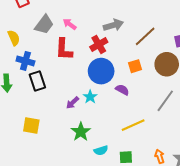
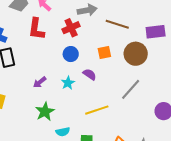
brown line: (145, 36) -> (117, 24), turned 55
blue circle: (101, 71) -> (71, 54), size x0.6
cyan star: (90, 97) -> (68, 83), moved

